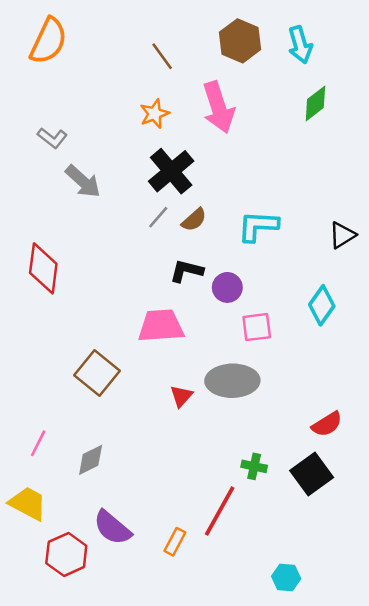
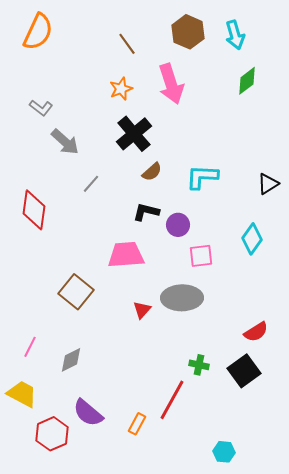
gray line: (158, 217) -> (91, 184), moved

